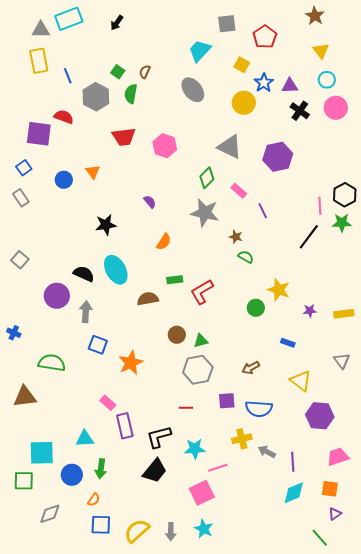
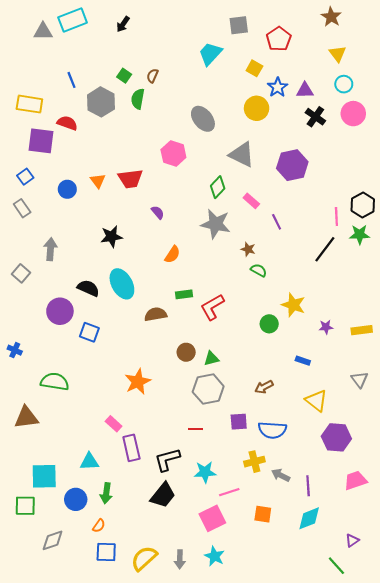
yellow rectangle: (39, 61) -> (29, 104), moved, turned -70
gray ellipse: (193, 90) -> (203, 119), moved
red trapezoid: (124, 137) -> (130, 179), moved
gray arrow: (86, 312) -> (50, 249), moved
blue square: (98, 345) -> (89, 332), moved
orange square: (330, 489) -> (263, 514), moved

